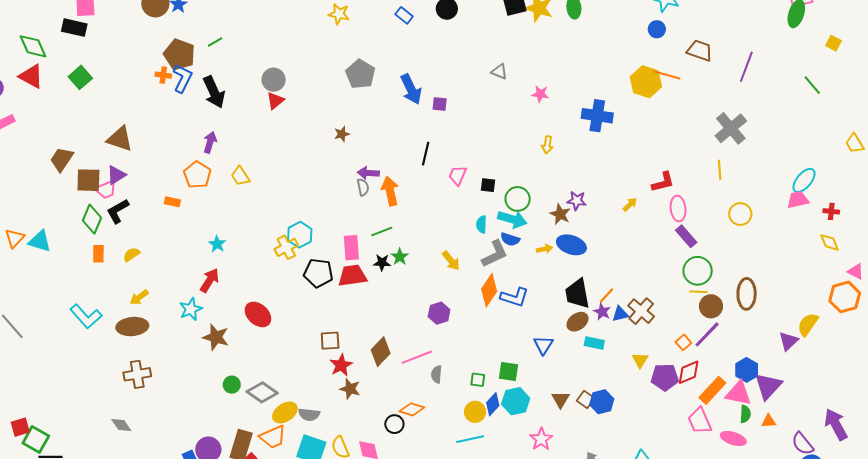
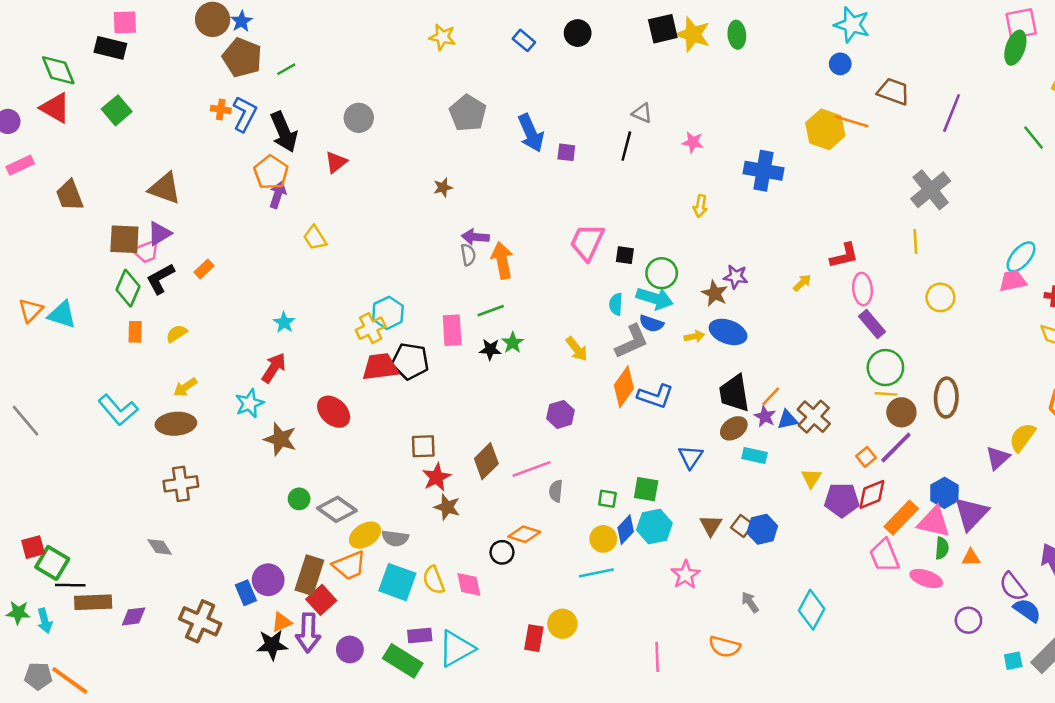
brown pentagon: (179, 54) -> (242, 58), moved
red triangle: (275, 101) -> (336, 162), moved
black line: (426, 154) -> (626, 146), moved
brown trapezoid: (62, 159) -> (70, 195), moved, turned -56
orange pentagon: (197, 175) -> (271, 172), moved
pink trapezoid: (458, 175) -> (587, 242), size x1.5
orange rectangle: (172, 202) -> (204, 269), moved, turned -56
red trapezoid: (352, 276) -> (380, 367), moved

